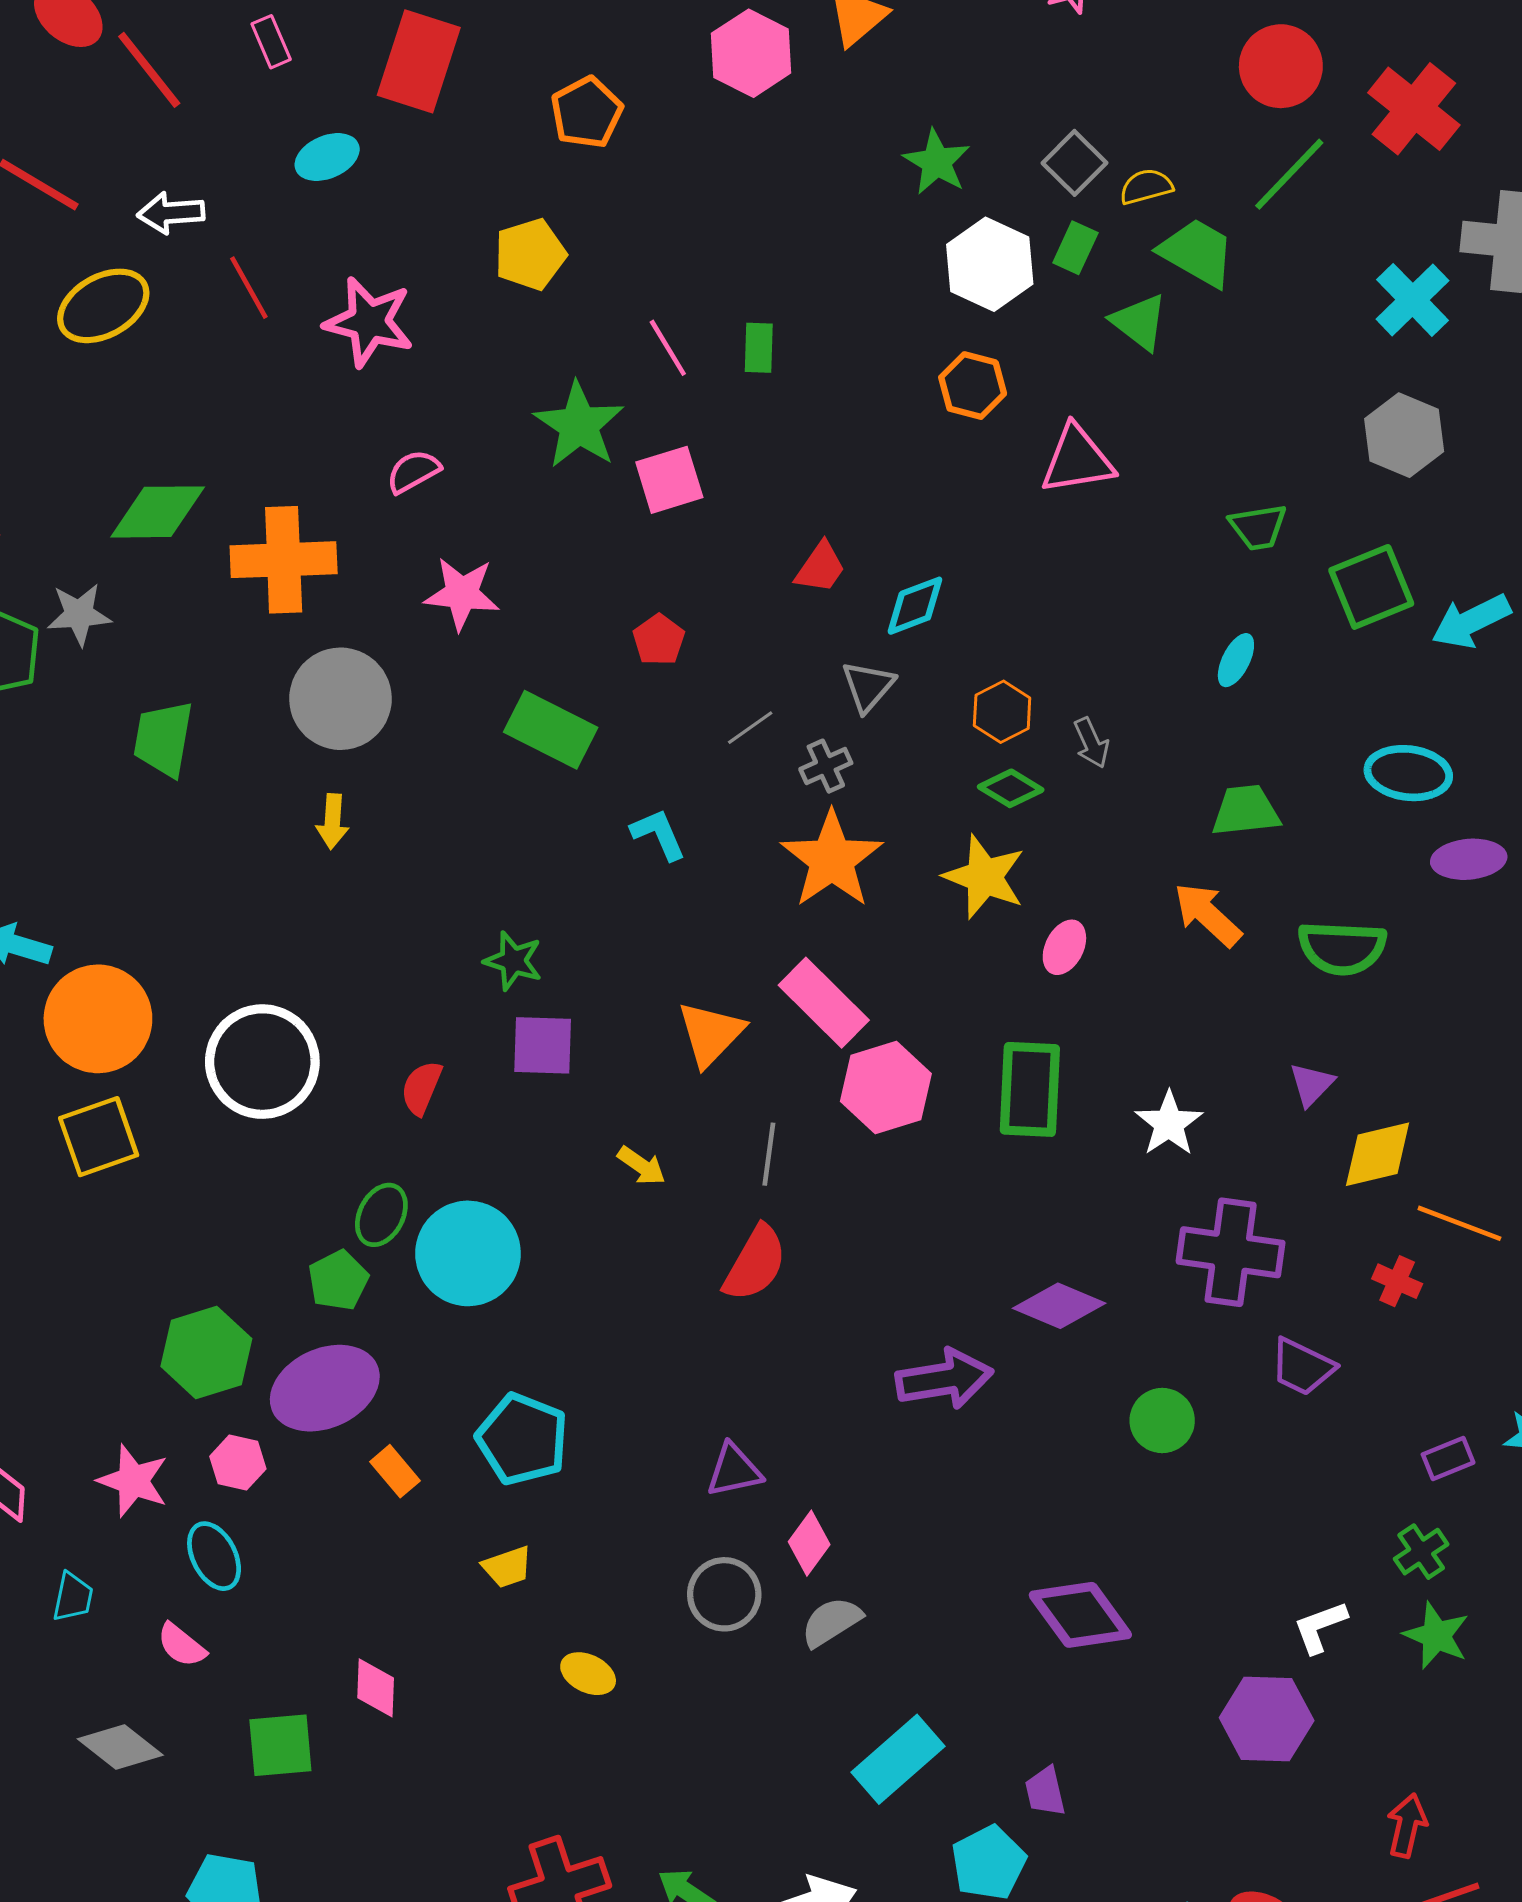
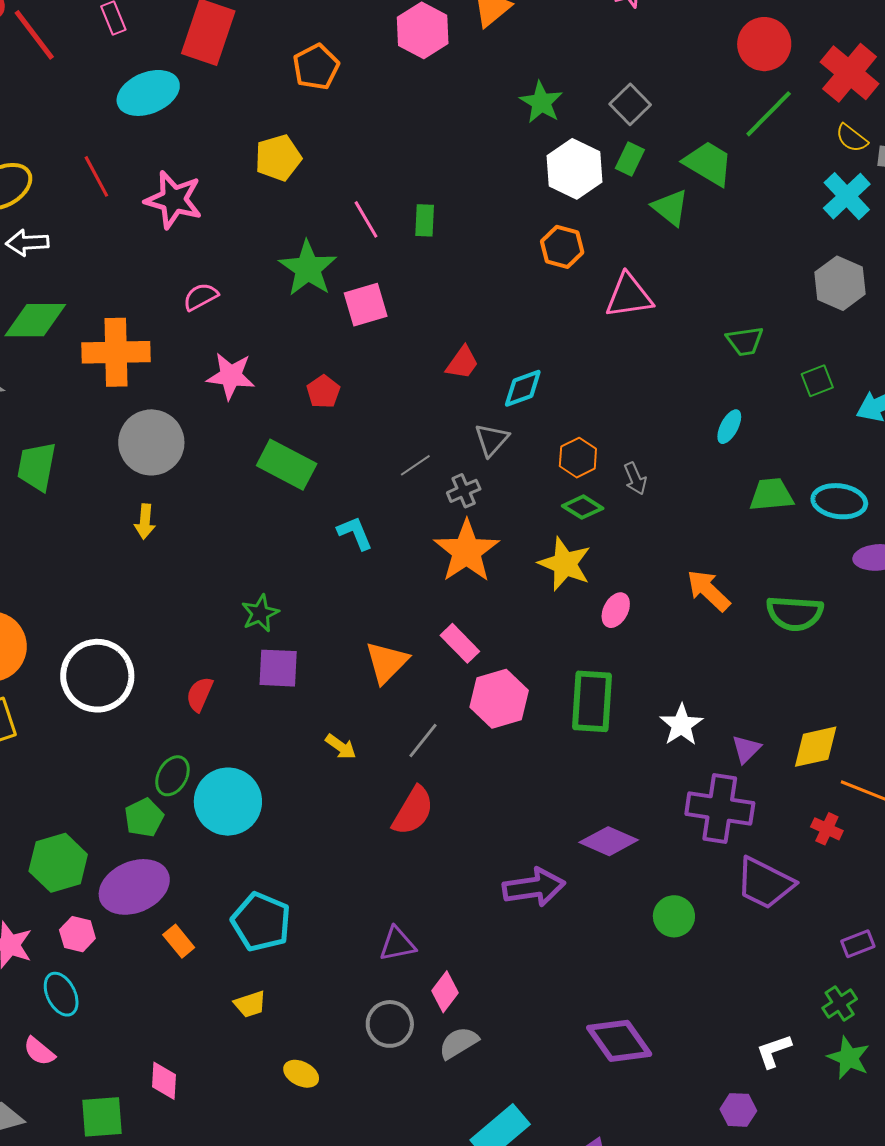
cyan ellipse: (327, 157) -> (148, 93), size x1.5
yellow semicircle: (1146, 187) -> (852, 138), moved, turned -128
white arrow: (171, 213) -> (27, 243), moved
green square: (1371, 587) -> (817, 381), size x0.6
red pentagon: (659, 640) -> (323, 392), moved
green trapezoid: (1246, 811) -> (771, 495), moved
green star: (513, 961) -> (260, 613), turned 30
pink rectangle: (824, 1003) -> (460, 643), size x0.7
purple triangle: (1311, 1084) -> (746, 749), moved
gray line: (769, 1154) -> (423, 741), turned 30
purple trapezoid: (1302, 1367) -> (765, 883), size x1.4
purple hexagon: (1267, 1719) -> (738, 1110), size x0.6

